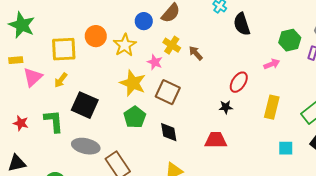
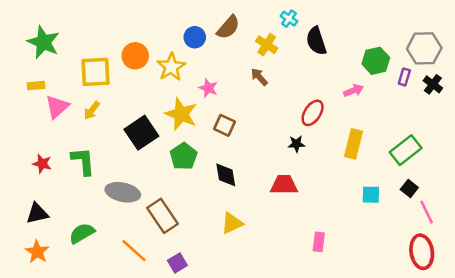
yellow cross: (172, 45) -> (267, 45), moved
brown square: (168, 92) -> (224, 125), size x0.7
black square: (85, 105) -> (141, 133), moved, turned 32

